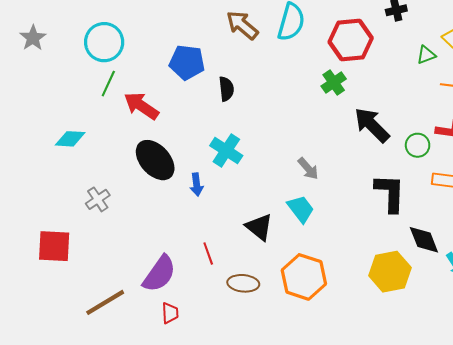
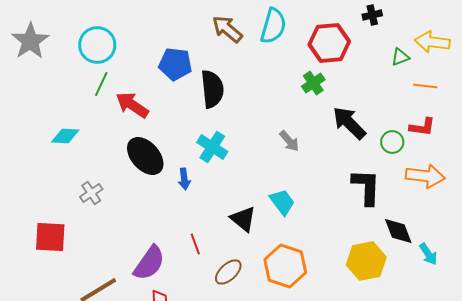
gray star: (33, 38) -> (30, 41), size x1.5
black semicircle: (226, 89) -> (212, 89), size x1.6
gray arrow: (308, 169) -> (289, 141), moved
brown ellipse: (243, 283) -> (228, 272), turned -48

